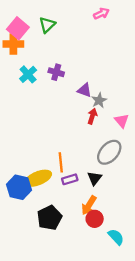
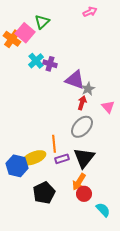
pink square: (18, 28) -> (25, 33), moved
orange cross: (13, 44) -> (12, 39), turned 36
cyan cross: (28, 74) -> (36, 61), moved
purple triangle: (84, 90) -> (75, 80), size x1.5
gray ellipse: (109, 152) -> (82, 127), moved
black triangle: (95, 178) -> (84, 158), size x1.6

